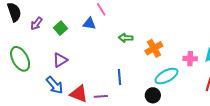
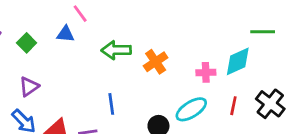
green arrow: (126, 38) -> (116, 50), size x1.5
cyan ellipse: (166, 76) -> (191, 109), moved

